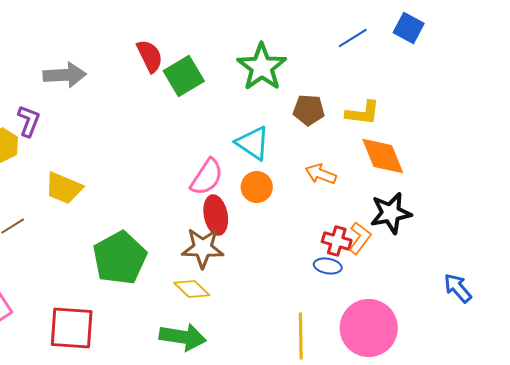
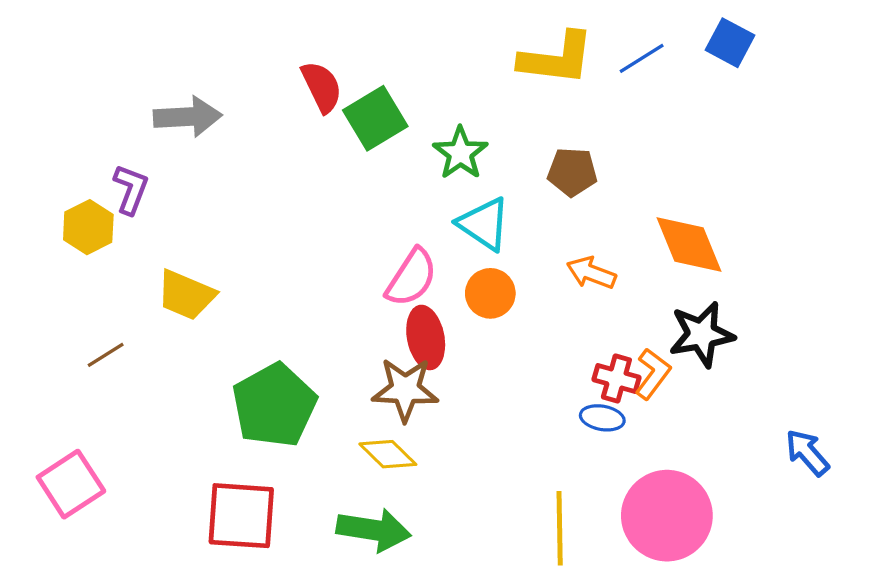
green star: (262, 67) -> (460, 153), moved, size x0.7
yellow L-shape: (363, 113) -> (557, 58), moved, size x1.4
red square: (72, 328) -> (241, 516), moved

